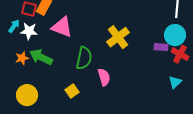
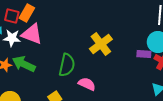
pink triangle: (62, 27) -> (32, 34), moved
pink semicircle: (104, 77) -> (87, 84), turned -48

